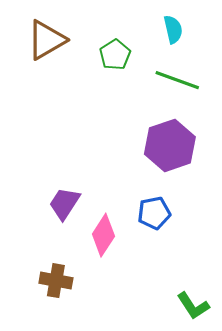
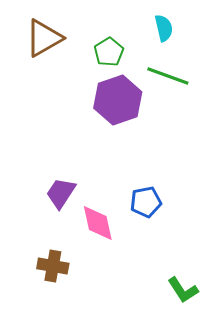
purple hexagon: (170, 145) -> (118, 100), moved
pink diamond: (103, 235) -> (98, 223), turned -45

